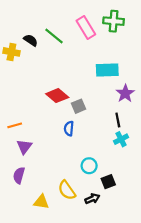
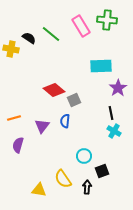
cyan cross: (121, 139) -> (114, 131), turned -32
purple triangle: (24, 147) -> (42, 126), moved
purple semicircle: (19, 175) -> (18, 145), moved
black arrow: (92, 199) -> (87, 187), turned -64

